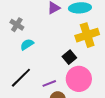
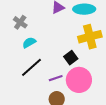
black line: (21, 78) -> (32, 67), moved
purple line: (49, 83) -> (56, 78), moved

